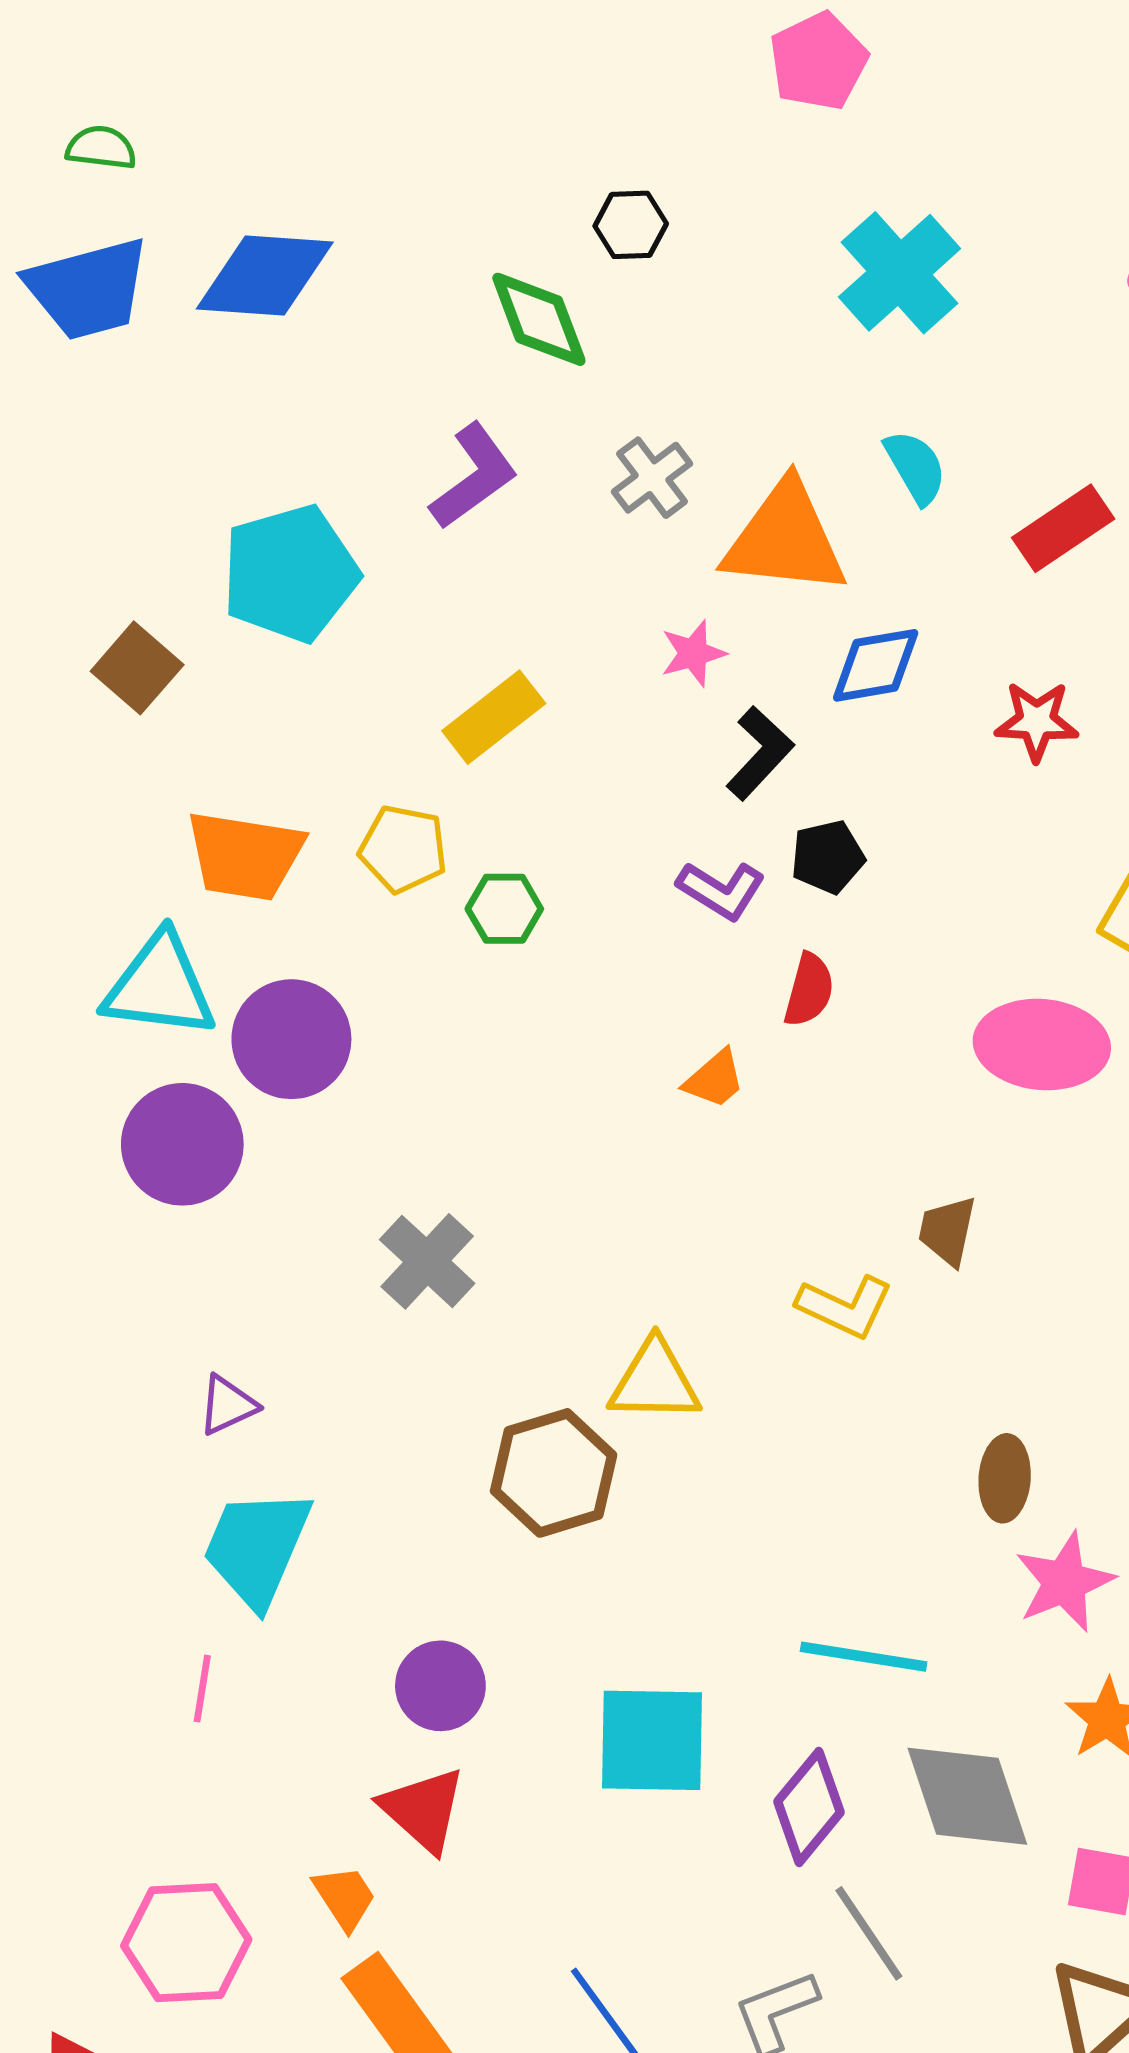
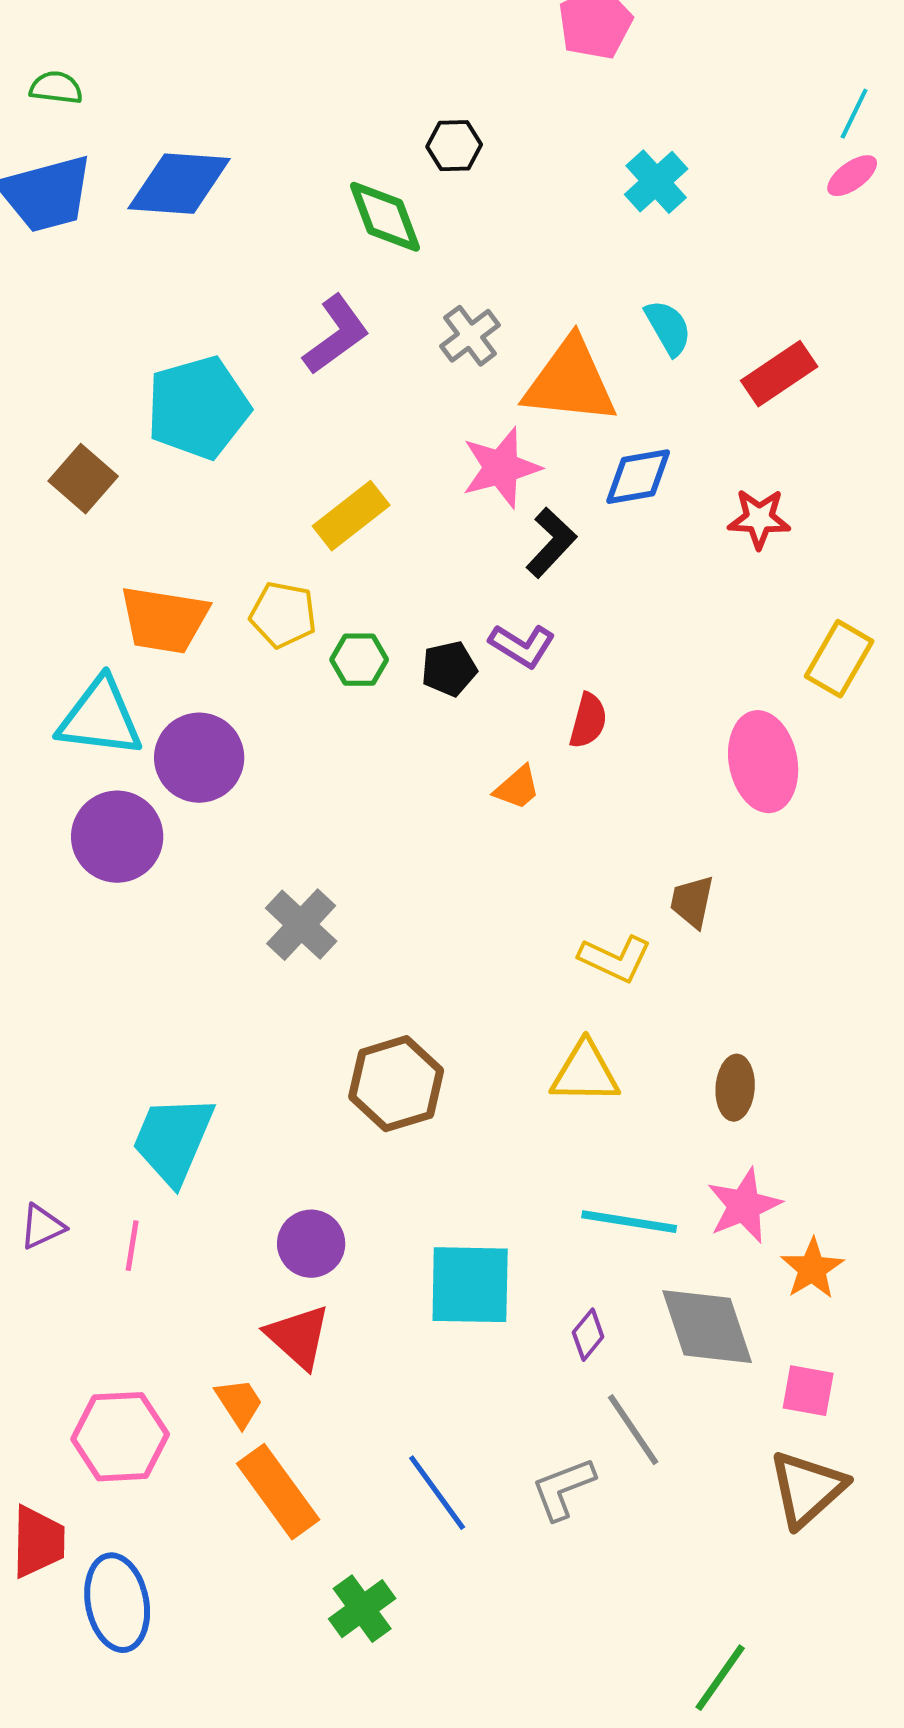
cyan cross: (899, 273) -> (656, 182), size x0.7
pink star: (693, 653) -> (501, 468), size x1.6
black pentagon: (828, 857) -> (449, 669), moved
pink ellipse: (1042, 1045) -> (763, 762), turned 74
yellow triangle: (655, 1381) -> (585, 1073), moved
purple triangle: (228, 1405) -> (42, 1227), moved
pink star: (1064, 1582) -> (744, 1206), moved
purple diamond: (809, 1807) -> (588, 1335), size x0.6

